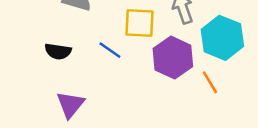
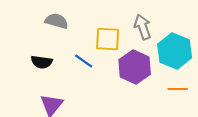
orange line: (210, 82) -> (178, 89), moved, turned -60

